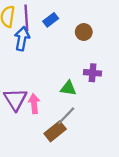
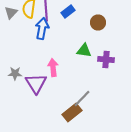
green triangle: (68, 88) -> (84, 50), moved
pink arrow: (34, 104) -> (53, 68), moved

